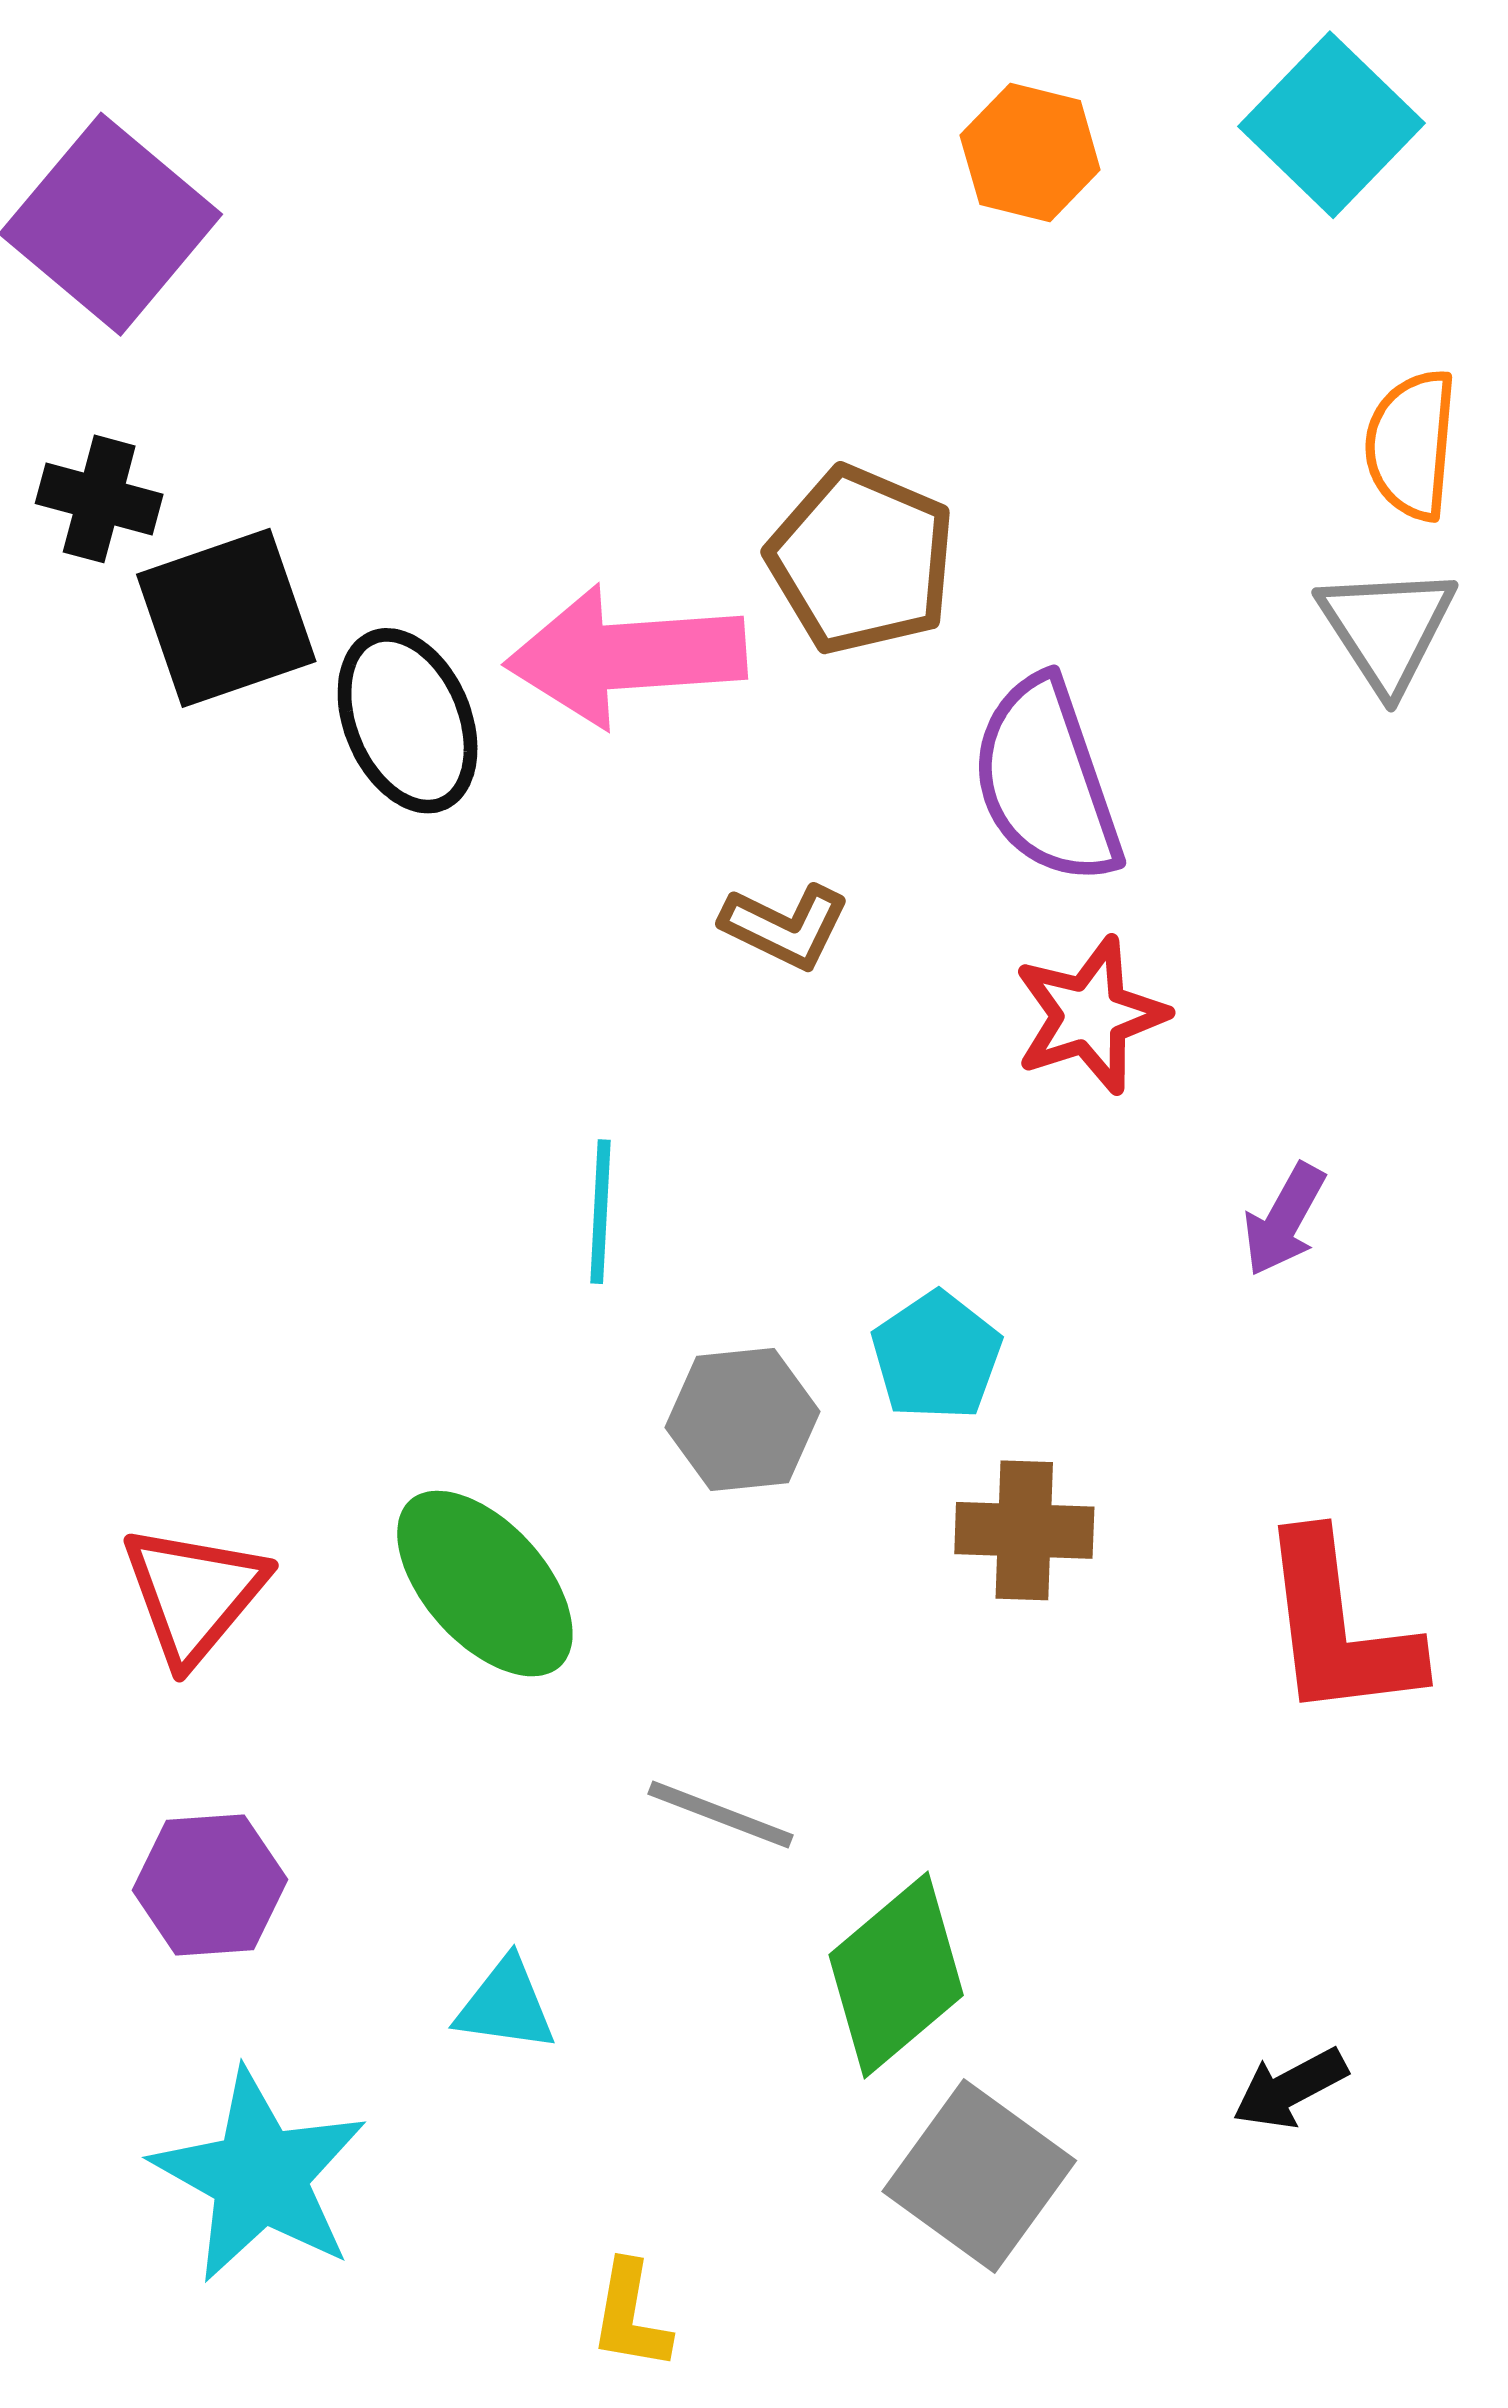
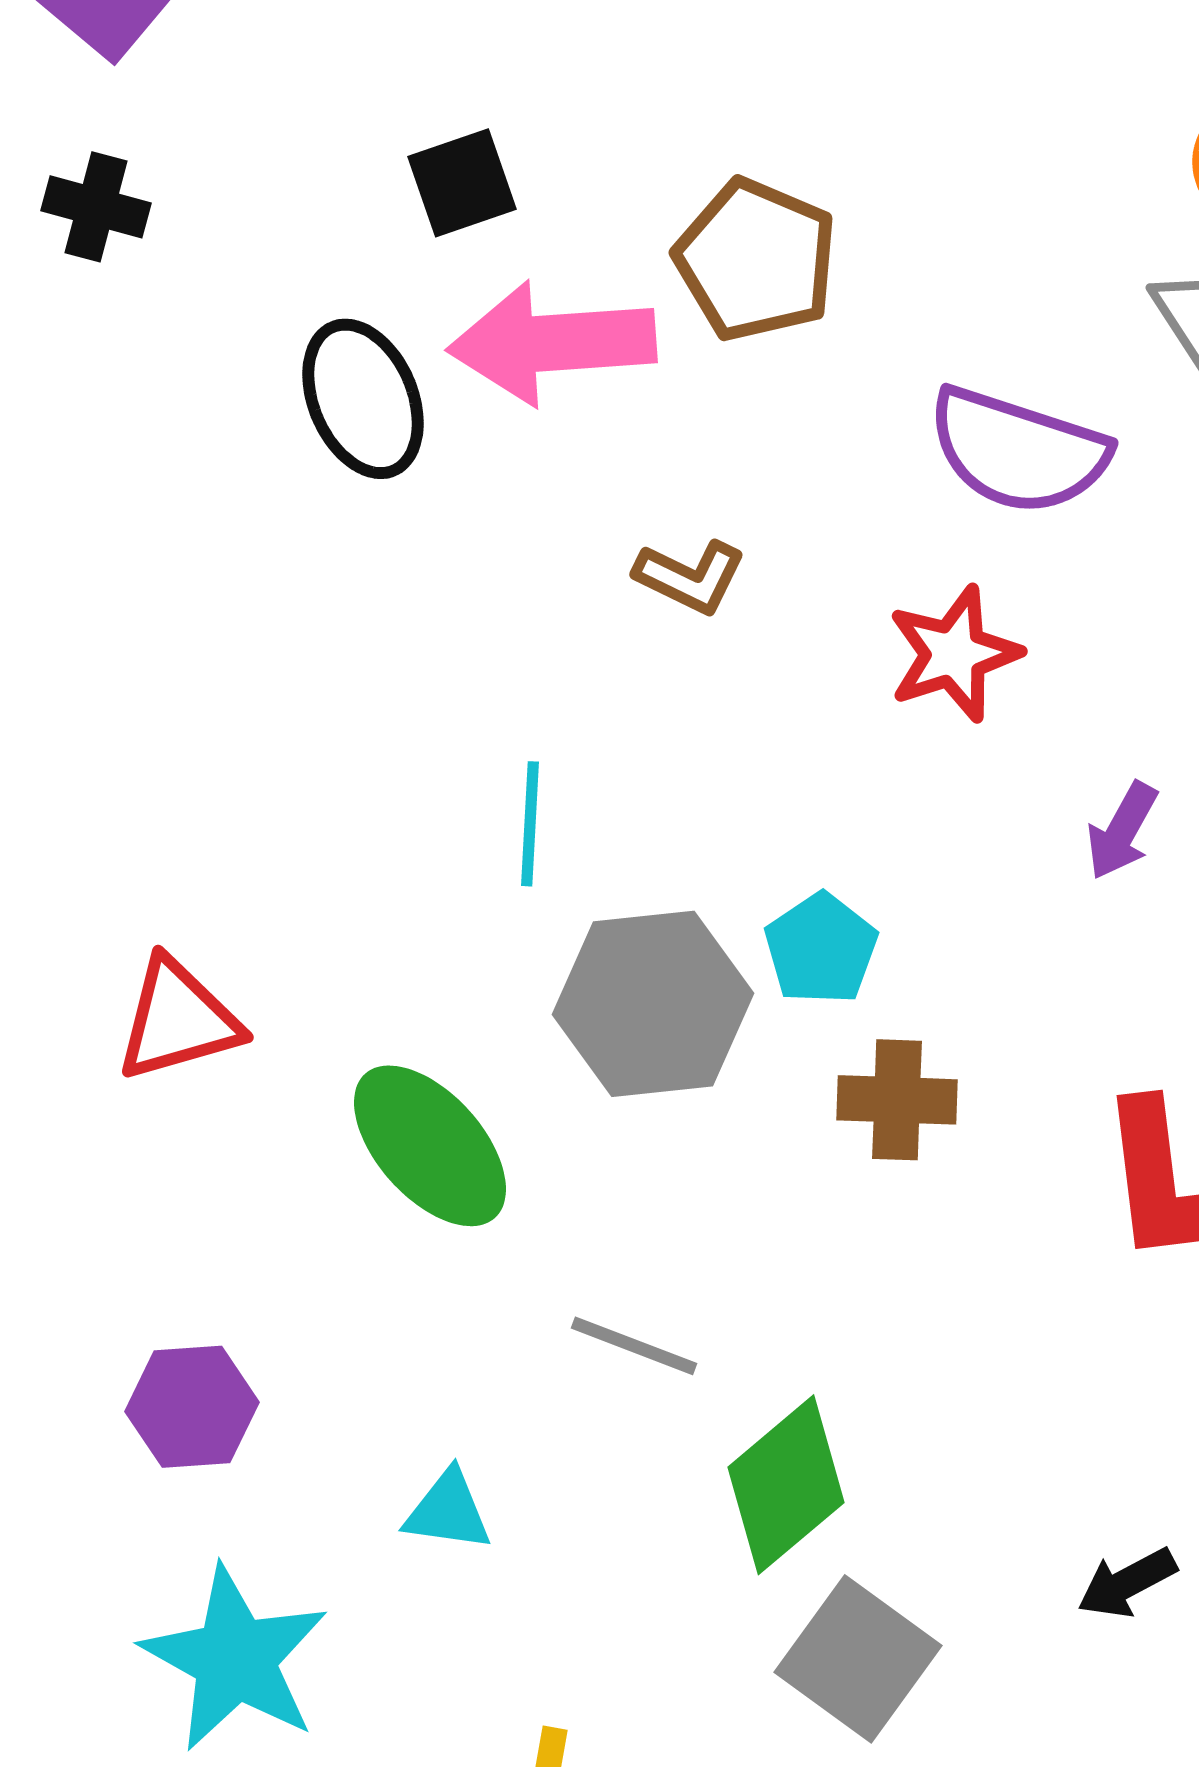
black square: (226, 618) -> (462, 183), moved, size x0.7
purple semicircle: (1046, 781) -> (1018, 451), moved, turned -53
gray hexagon: (742, 1419) -> (653, 1004), size x1.5
red triangle: (194, 1594) -> (178, 1020), moved, turned 34

